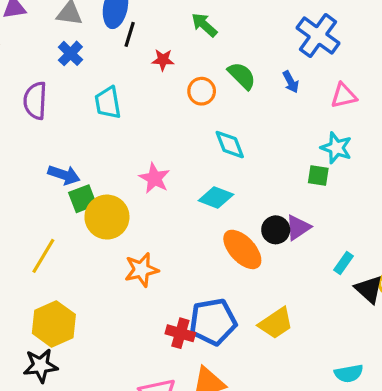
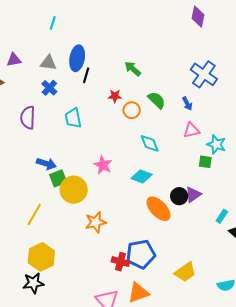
red star: (163, 60) -> (115, 96), moved
pink triangle: (344, 96) -> (191, 130), moved
yellow trapezoid: (276, 323) -> (185, 272), moved

